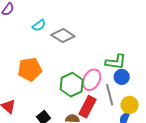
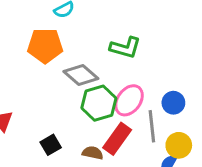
gray diamond: (63, 36) -> (81, 75), moved
green L-shape: (116, 62) -> (125, 48), moved
orange pentagon: (30, 69) -> (45, 46), moved

